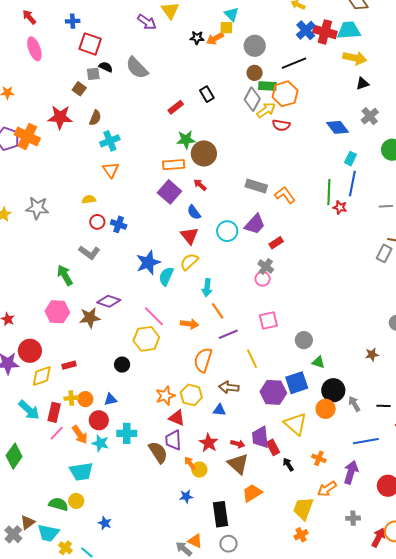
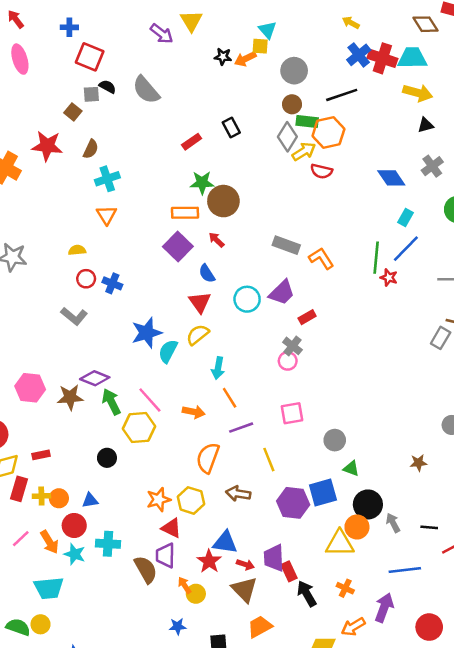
blue line: (352, 183) -> (406, 249), turned 30
green arrow: (65, 275) -> (111, 402), moved
blue triangle: (219, 410) -> (225, 542), moved, size x1.5
red rectangle: (54, 412) -> (19, 489), moved
yellow triangle: (295, 424) -> (340, 543), moved, turned -45
black arrow: (288, 464) -> (307, 594), size x1.5

